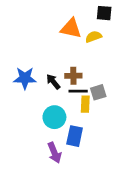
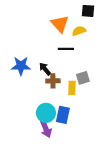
orange triangle: (71, 28) -> (60, 24), turned 36
brown cross: (73, 76) -> (53, 81), moved
black line: (78, 91) -> (66, 49), moved
cyan circle: (54, 117) -> (46, 113), moved

